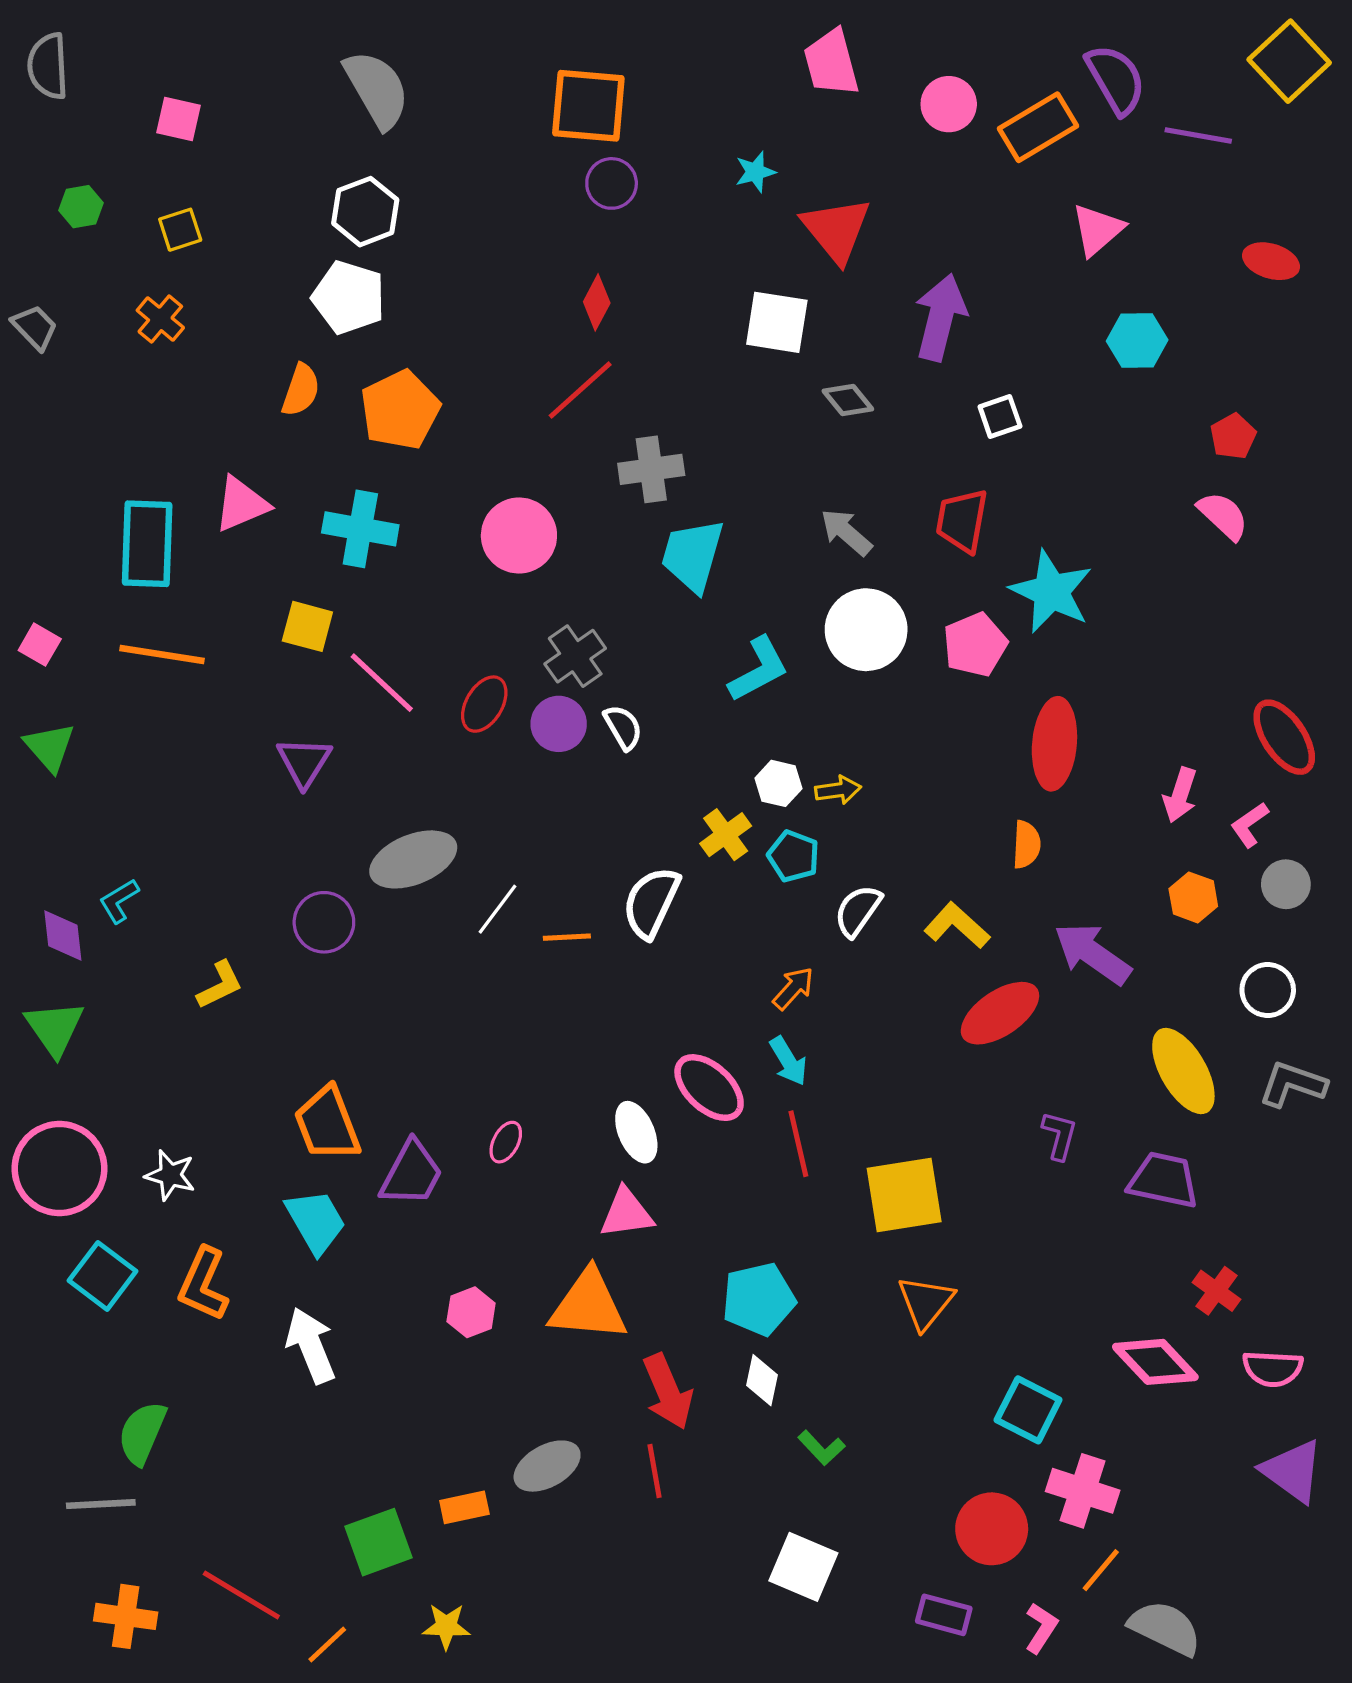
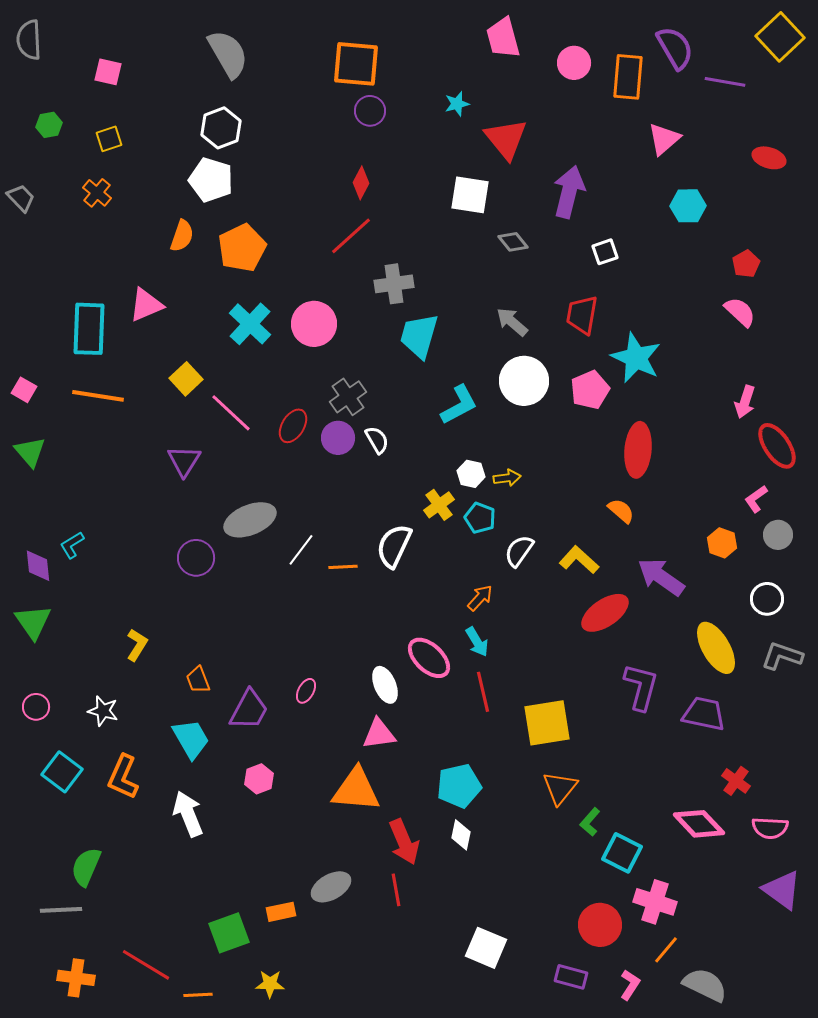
orange rectangle: (1038, 127) -> (628, 77), turned -54
cyan cross: (360, 529) -> (250, 324), moved, turned 33
yellow square: (307, 626) -> (186, 379), turned 32
pink arrow: (1180, 795) -> (745, 402), moved
orange semicircle: (1026, 845) -> (621, 511), turned -52
yellow L-shape: (220, 985) -> (137, 645), moved, turned -32
orange trapezoid: (327, 1124) -> (198, 680), size x0.6
purple L-shape: (1059, 1135) -> (641, 687), size x1.6
pink circle: (60, 1169) -> (36, 707), size x0.5
pink hexagon: (471, 1312) -> (259, 779), moved
green L-shape: (821, 1448) -> (590, 822), moved, turned 84
orange line: (327, 1645) -> (198, 995), turned 40

